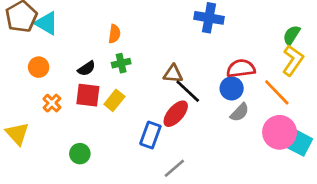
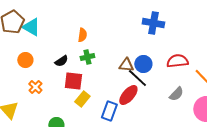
blue circle: (232, 88) -> (143, 64), moved
red square: (88, 95) -> (73, 81), moved
yellow rectangle: (114, 100) -> (82, 99), moved

